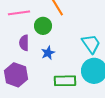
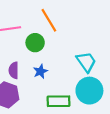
purple semicircle: (24, 43) -> (14, 70), moved

